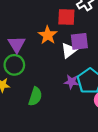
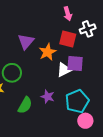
purple triangle: (17, 44) -> (26, 42), moved
purple star: (71, 82) -> (48, 97), moved

